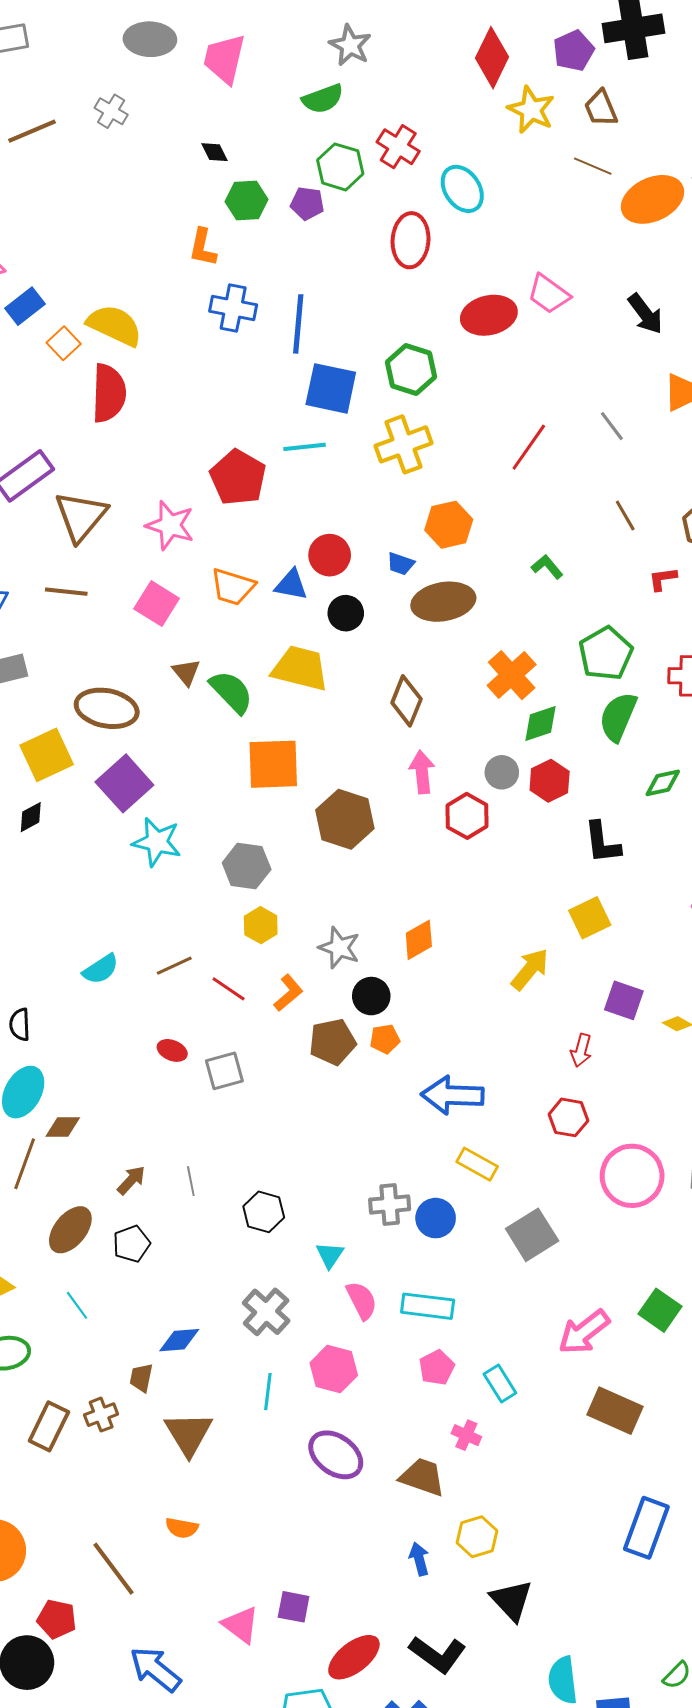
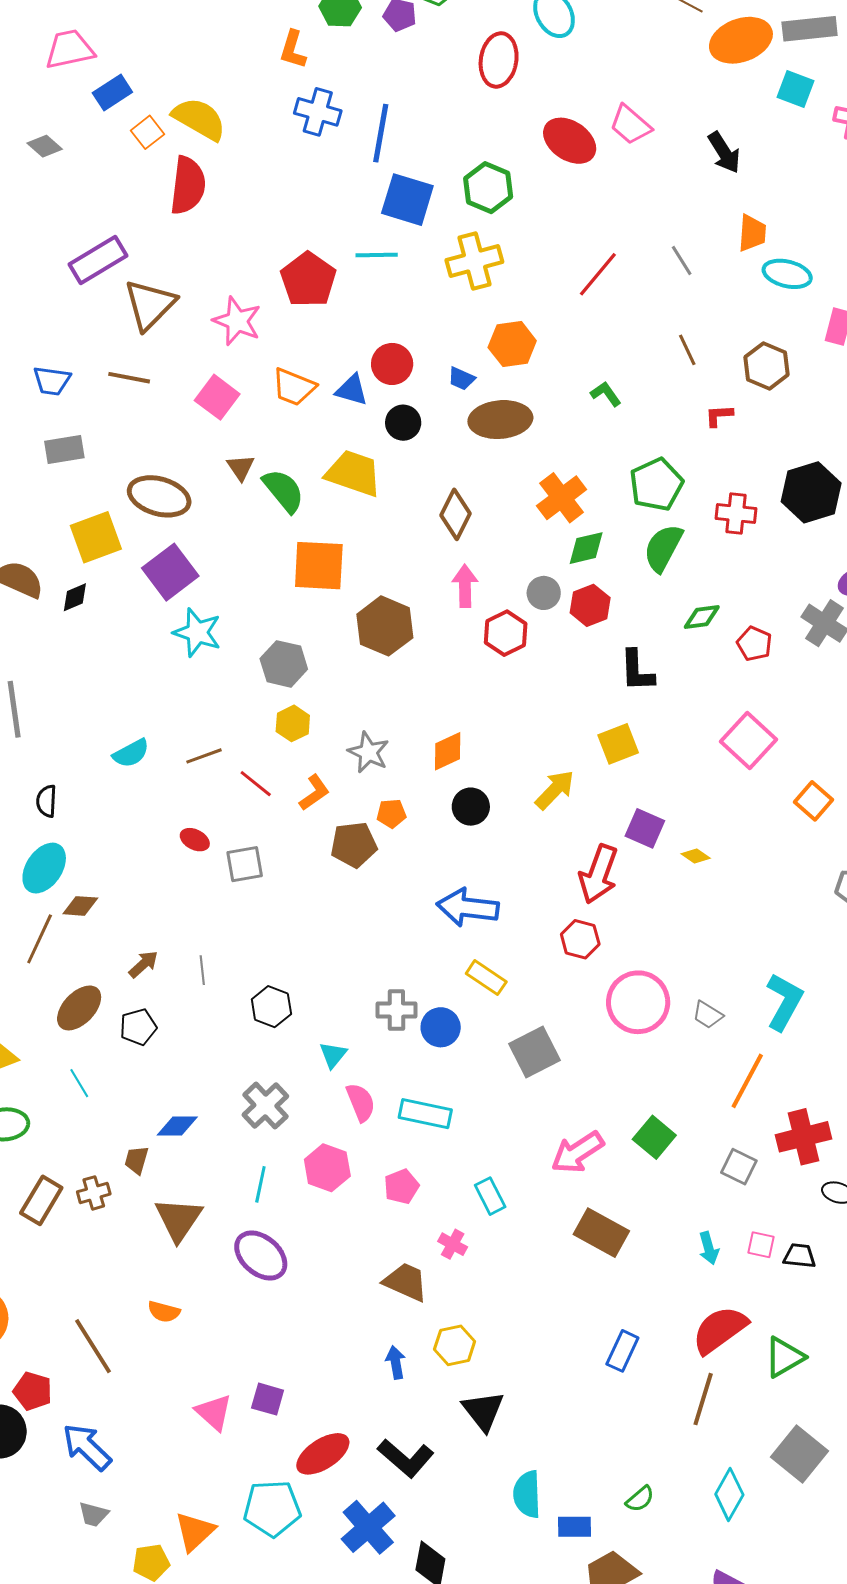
red ellipse: (489, 315) -> (570, 141), turned 42
black circle: (371, 996) -> (471, 807), moved
orange pentagon: (385, 1039) -> (391, 814), moved
red arrow: (581, 1050) -> (599, 874), size x1.8
pink pentagon: (437, 1367) -> (401, 1187), moved
purple ellipse: (336, 1455) -> (261, 1255), moved
blue rectangle: (646, 1528) -> (622, 1351), size x0.7
blue arrow: (155, 1669) -> (87, 1447), moved

